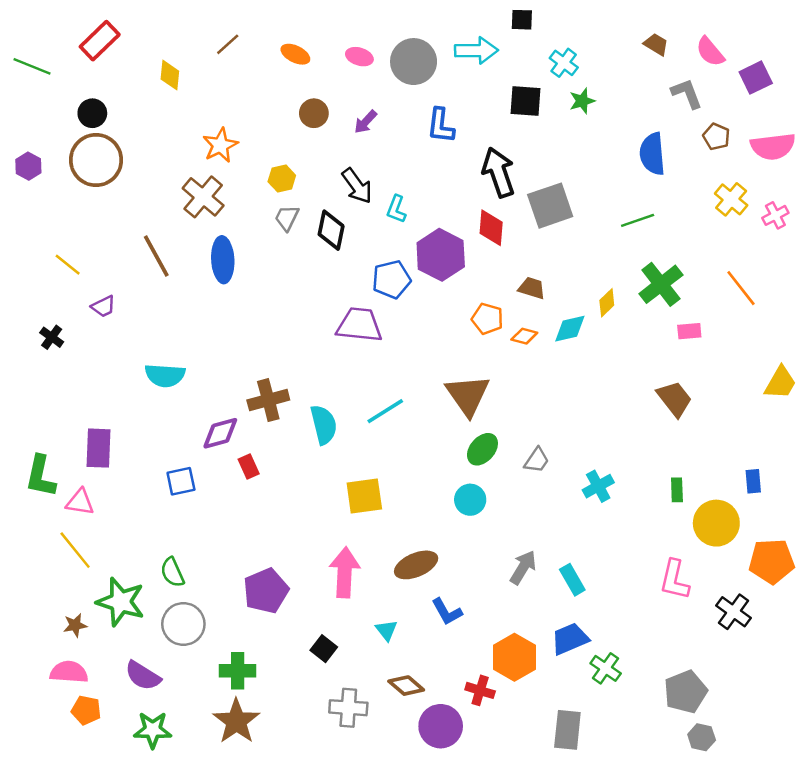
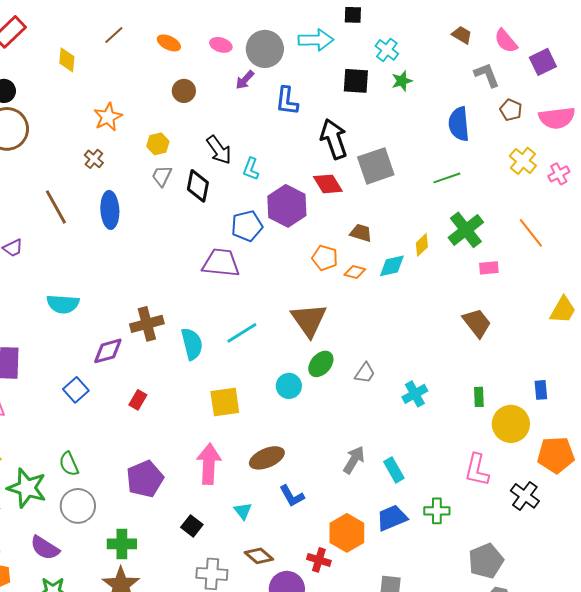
purple arrow: (366, 122) -> (245, 80), moved
brown cross: (203, 197) -> (94, 159), size x0.6
red diamond: (491, 228) -> (328, 184), turned -36
red rectangle: (249, 466) -> (138, 400), moved, turned 54
blue square: (181, 481) -> (76, 390), turned -30
cyan circle: (470, 500) -> (289, 386), moved
green cross: (606, 668) -> (437, 511), moved, turned -35

